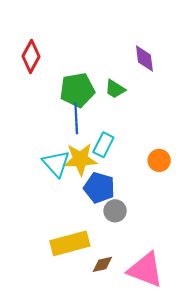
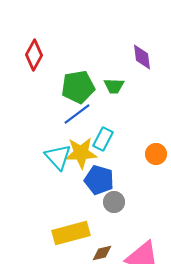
green trapezoid: (115, 89) -> (114, 86), turned -30
blue line: (76, 118) -> (77, 114), turned 56

